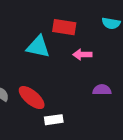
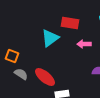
cyan triangle: (38, 47) -> (50, 38), turned -48

